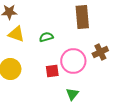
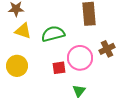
green semicircle: (46, 37) -> (53, 34), size x1.6

